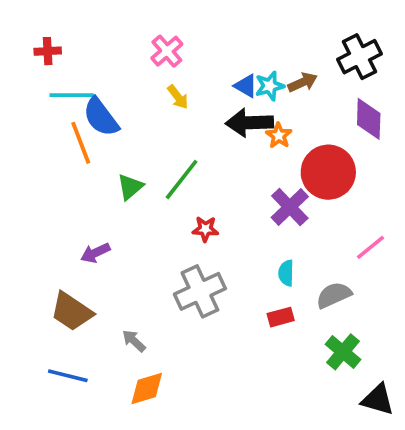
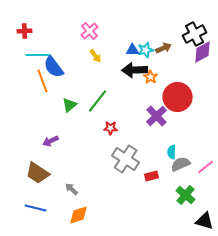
blue triangle: (246, 86) -> (133, 50), turned -32
purple diamond: (369, 119) -> (203, 52), moved, turned 60
pink line: (370, 247) -> (206, 167), moved
cyan semicircle: (286, 273) -> (172, 152), moved
gray cross: (200, 291) -> (126, 159), moved, turned -32

